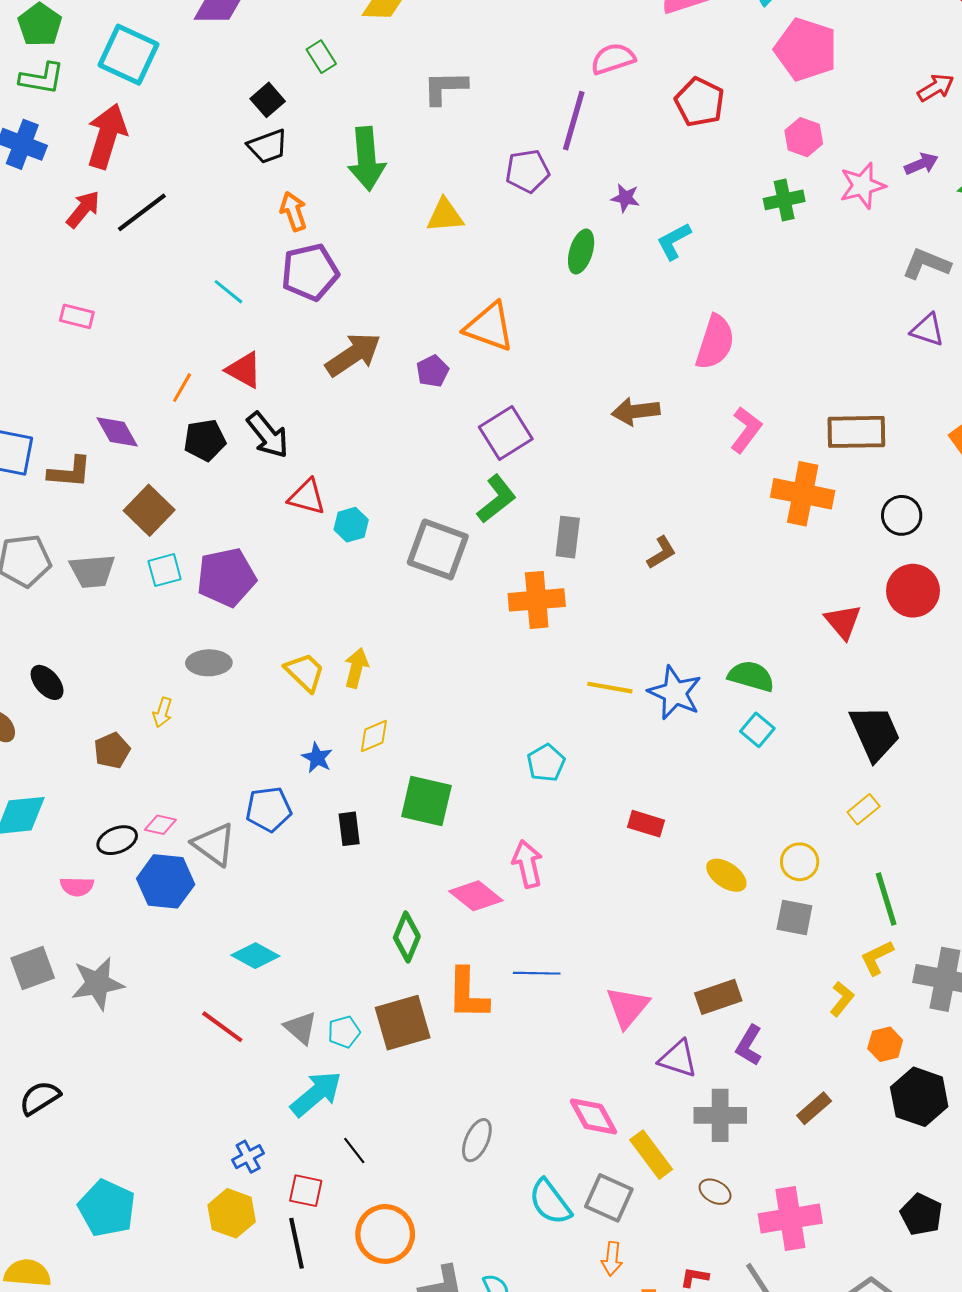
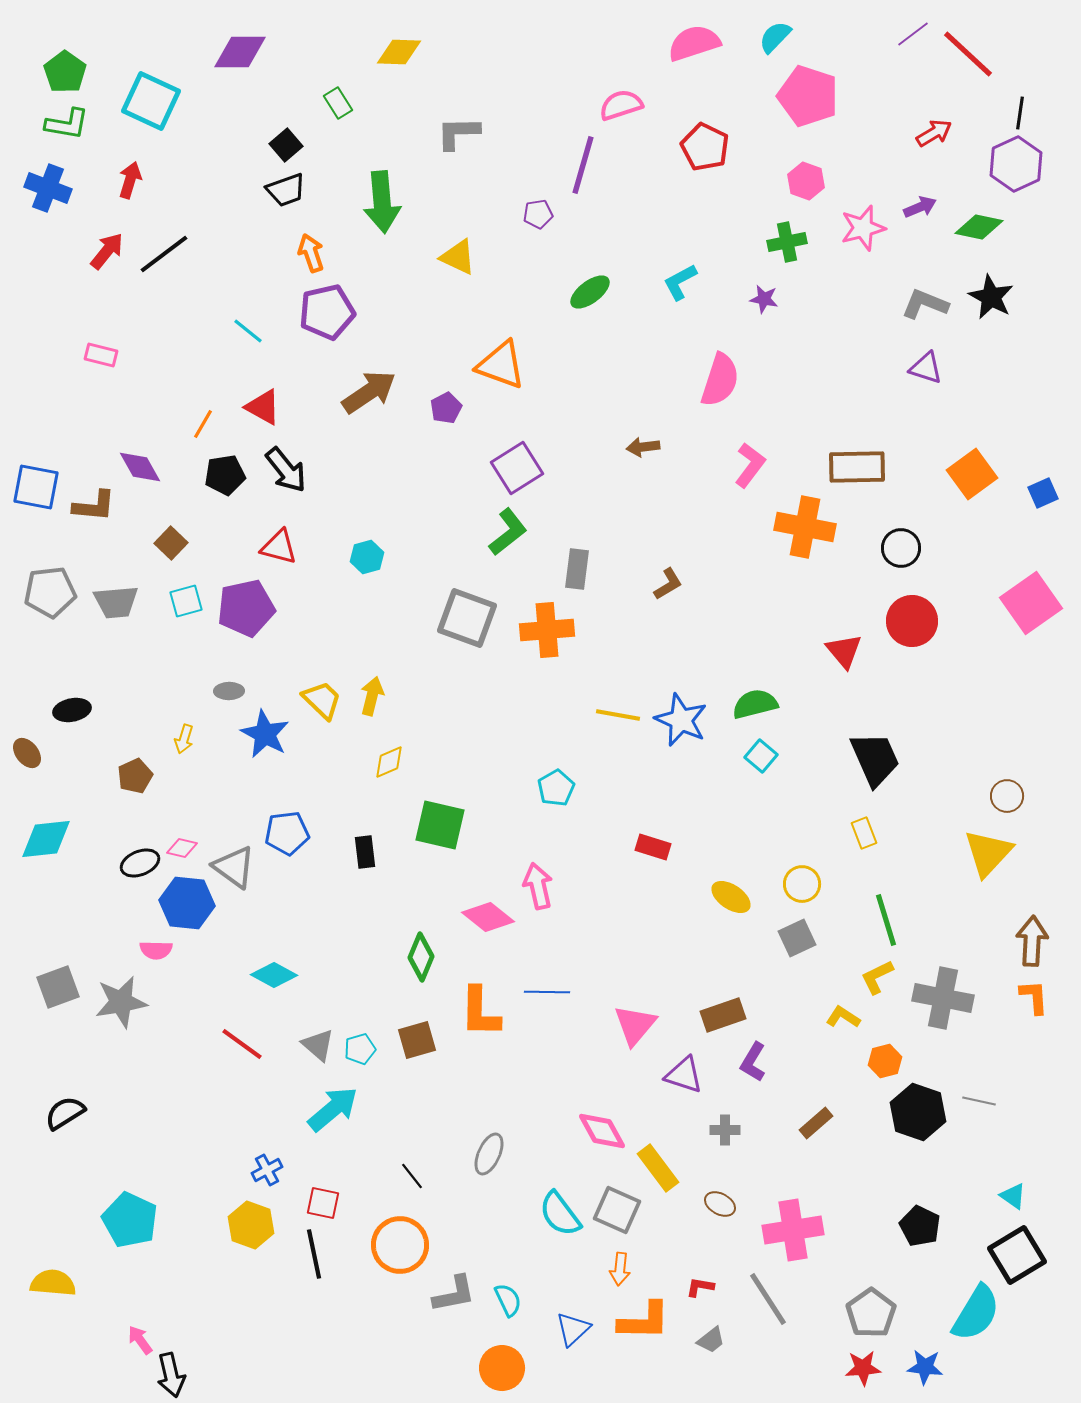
red arrow: (107, 136) -> (130, 180), size x0.6
purple pentagon: (527, 171) -> (538, 214), size x0.7
purple star: (625, 198) -> (764, 299), moved
yellow triangle: (445, 215) -> (458, 257), turned 30
green ellipse: (581, 252) -> (590, 292), turned 36
brown arrow: (636, 411) -> (643, 447), size x0.7
red triangle: (307, 497) -> (279, 547), moved
brown square: (149, 510) -> (171, 543), size x0.7
gray square: (438, 549) -> (467, 618), moved
gray ellipse: (209, 663) -> (229, 691), size x0.7
green semicircle: (751, 676) -> (755, 704), turned -30
black ellipse: (47, 682) -> (72, 710), turned -60
blue star: (317, 758) -> (265, 734), moved, size x1.6
yellow rectangle: (864, 809) -> (864, 833), turned -72
pink semicircle: (77, 887) -> (156, 950), moved
gray square: (794, 917) -> (797, 938), turned -36
yellow L-shape: (842, 999) -> (843, 1017), turned -96
brown square: (403, 1023) -> (417, 1040), size x0.7
gray cross: (720, 1115) -> (725, 1130), size x0.6
black line: (354, 1150) -> (412, 1176), moved

